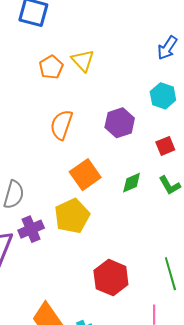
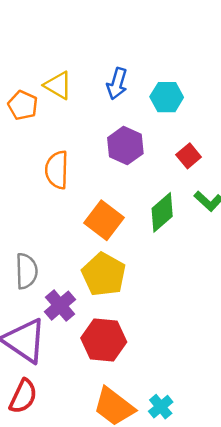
blue arrow: (167, 48) -> (117, 84), moved
green diamond: (132, 183) -> (162, 212), size x1.4
red hexagon: (111, 278) -> (104, 340), moved

